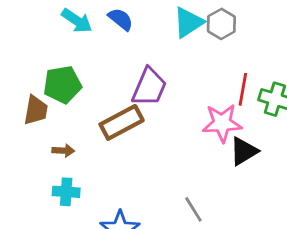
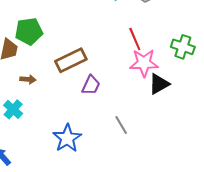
purple trapezoid: (149, 87) -> (91, 85), moved, size x0.7
red line: (243, 89) -> (135, 39), moved, turned -35
cyan cross: (66, 192) -> (13, 109), moved, turned 36

